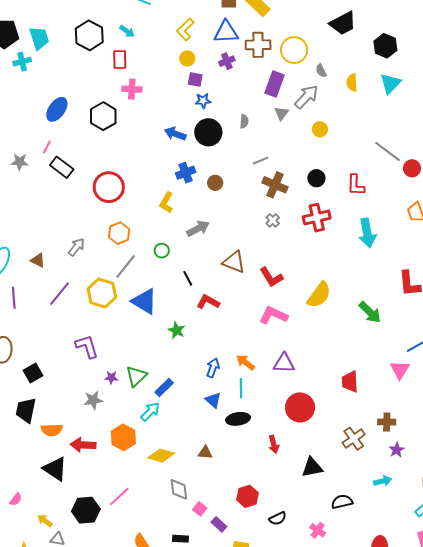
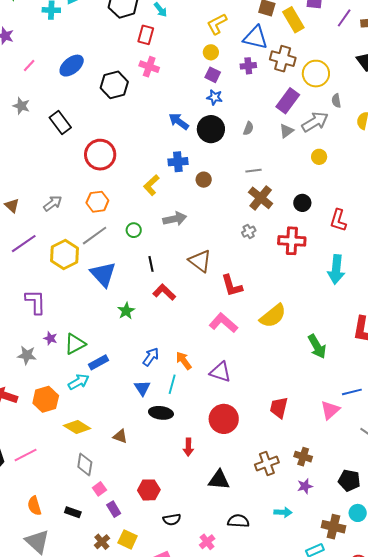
pink line: (47, 147) -> (29, 66), moved

